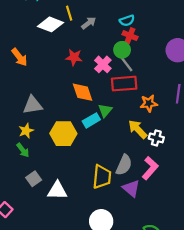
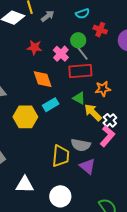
red cross: (130, 36) -> (100, 30), moved
green triangle: (105, 110) -> (79, 98), moved, turned -40
white cross: (156, 138) -> (110, 120), turned 32
gray semicircle: (124, 165) -> (81, 145), turned 78
pink L-shape: (150, 168) -> (107, 136), moved
white triangle: (57, 190) -> (25, 185), moved

